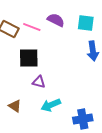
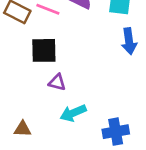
brown triangle: (15, 106) -> (23, 129), moved, turned -32

